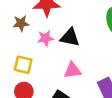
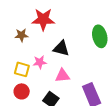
pink star: (45, 38) -> (40, 62), moved

